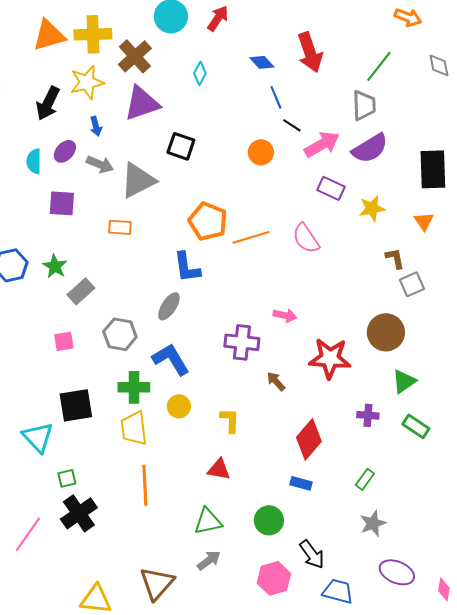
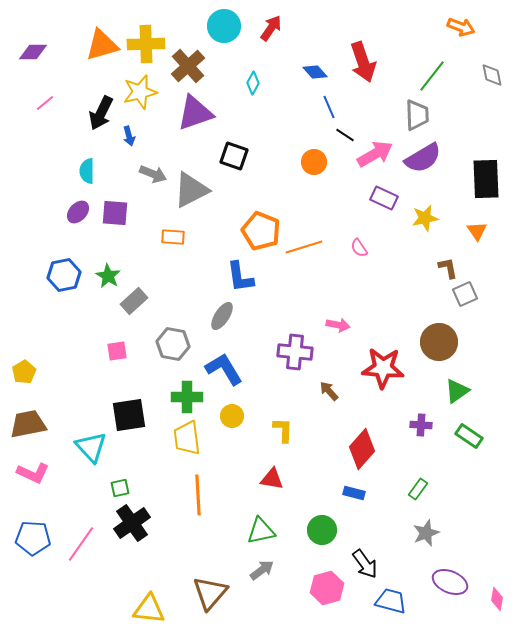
blue arrow: (96, 126) -> (129, 136), moved
purple ellipse: (65, 151) -> (78, 212), moved
pink semicircle: (306, 238) -> (359, 248), size x0.6

